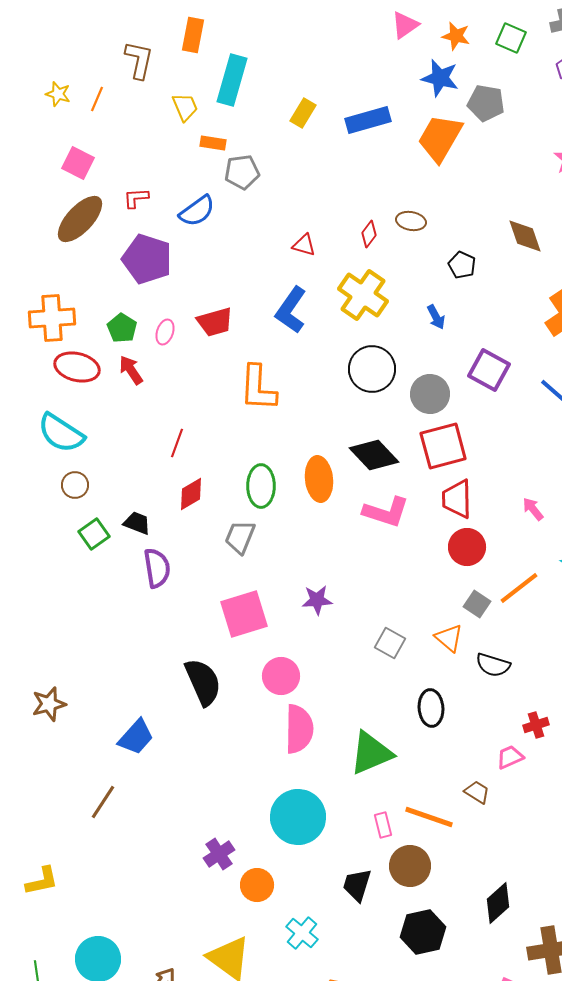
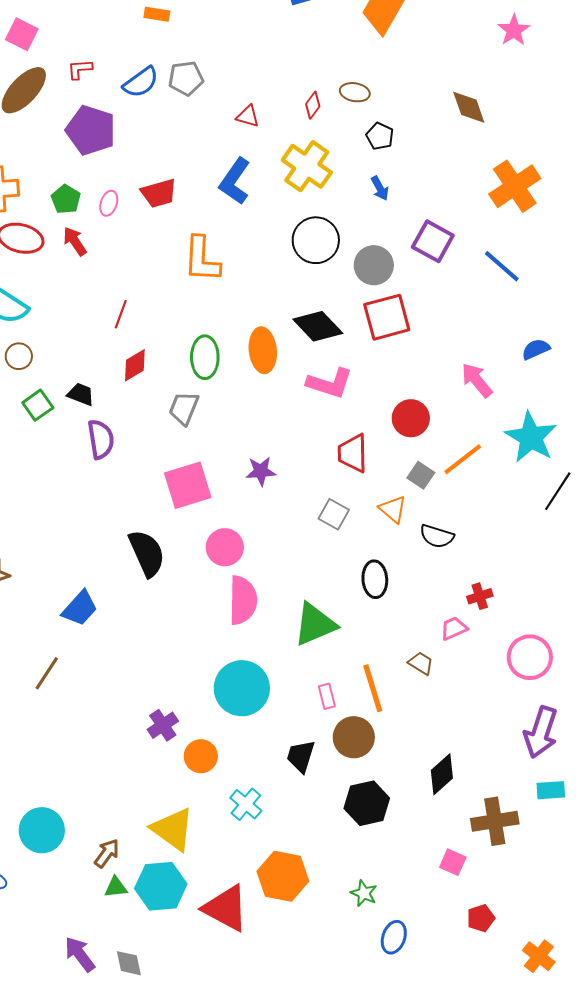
gray pentagon: (242, 172) -> (186, 78), moved
black pentagon: (462, 265) -> (380, 136), moved
red trapezoid: (457, 499) -> (353, 453), moved
pink arrow: (533, 509) -> (477, 380), size x1.5
orange line: (429, 817) -> (373, 688), turned 54

